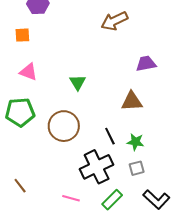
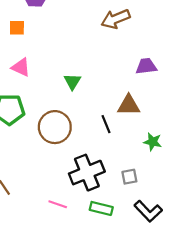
black line: (110, 136) -> (106, 124), moved
green star: (135, 142) -> (153, 142), moved
green rectangle: (112, 200) -> (101, 208), turned 55

